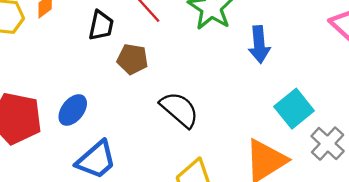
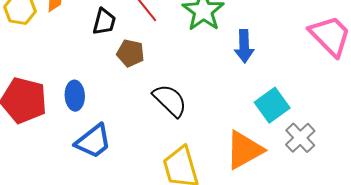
blue ellipse: (73, 110) -> (75, 96), turned -44

